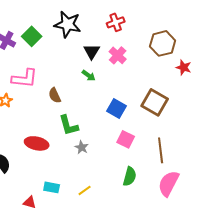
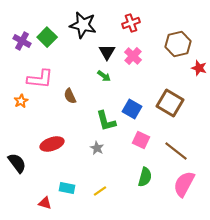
green L-shape: (69, 125) -> (106, 121), moved
red ellipse: (37, 143) -> (52, 144), turned -30
brown line: (161, 150) -> (176, 151), turned -45

